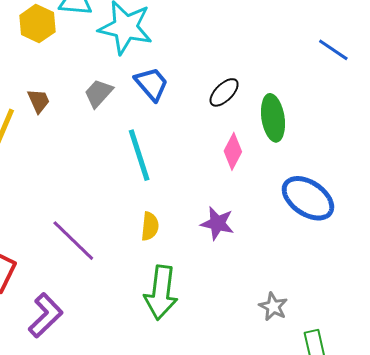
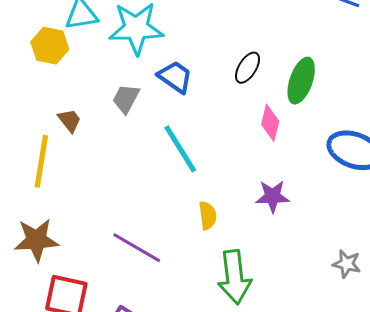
green ellipse: (273, 118) -> (301, 81), turned 42

